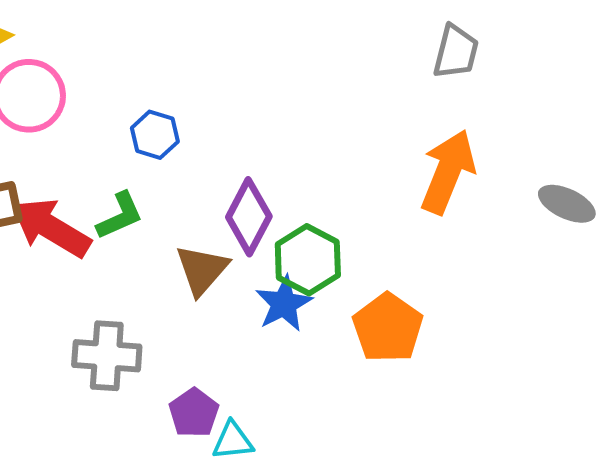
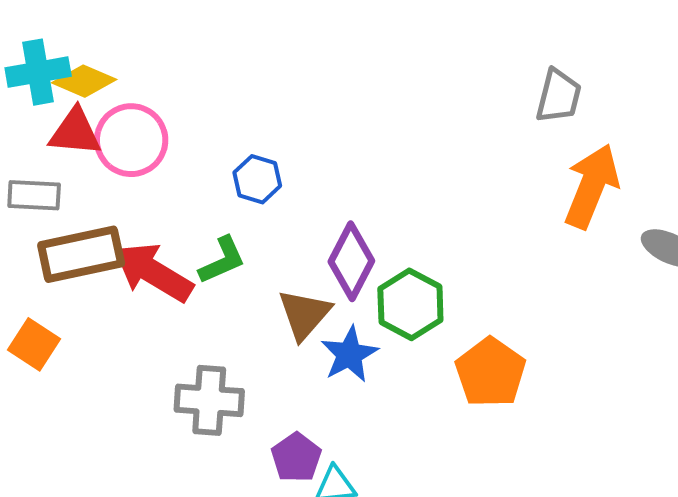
orange arrow: (448, 172) -> (592, 186), moved
blue star: (284, 304) -> (349, 354), moved

